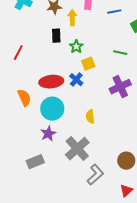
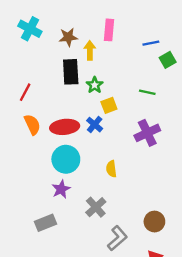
blue line: (114, 12) -> (151, 43), moved
black rectangle: (56, 36) -> (71, 72), size x1.5
orange semicircle: (24, 98) -> (32, 125), moved
gray cross: (77, 149) -> (96, 207), size x0.7

